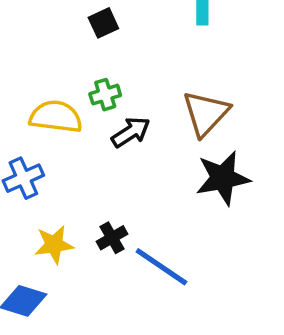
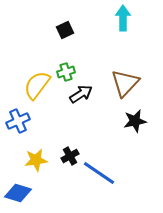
yellow semicircle: (56, 117) -> (37, 85), turned -60
black star: (223, 178) -> (135, 121), size x0.7

